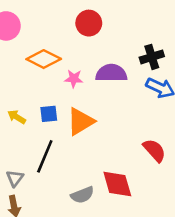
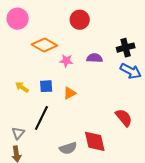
purple semicircle: (111, 73) -> (95, 58), size x0.7
orange triangle: (81, 122) -> (70, 93), size x0.6

